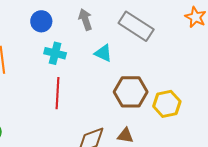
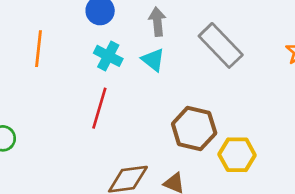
cyan triangle: (103, 53) -> (153, 60), moved

